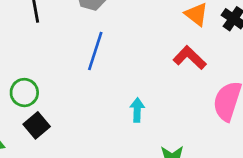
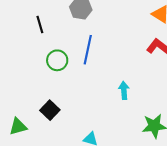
green circle: (24, 93) -> (57, 60), moved

